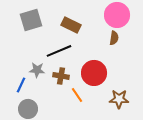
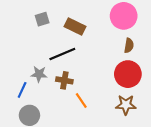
gray square: (31, 20) -> (42, 19), moved, size x0.6
brown semicircle: (114, 38) -> (129, 46), moved
red circle: (94, 73) -> (128, 74), moved

